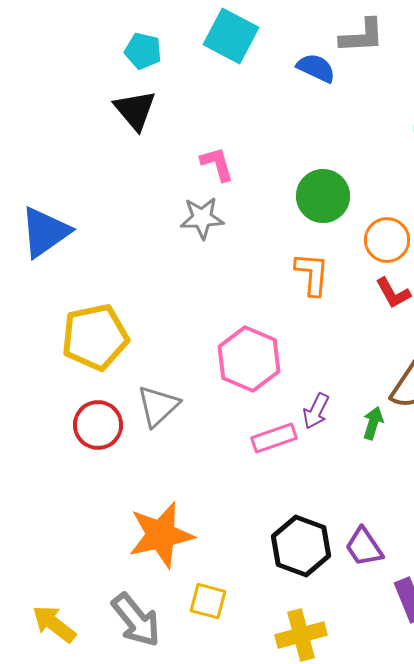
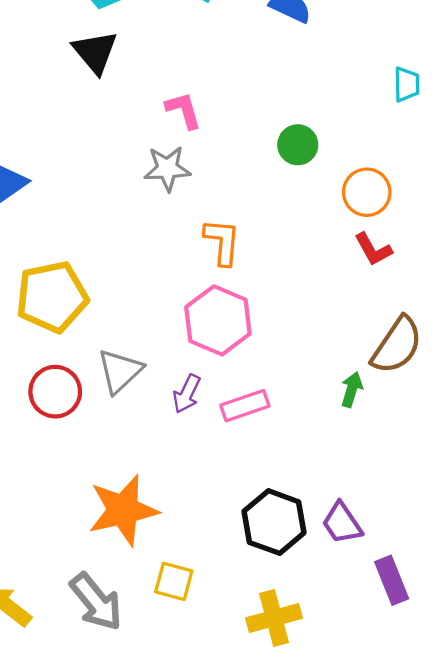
green circle: (323, 196) -> (298, 145), size x0.7
orange L-shape: (312, 274) -> (222, 242), moved
purple arrow: (316, 411) -> (187, 394), moved

